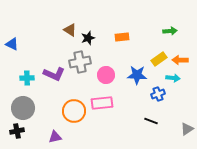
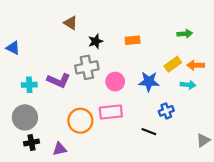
brown triangle: (70, 30) -> (71, 23), moved
blue cross: (158, 94) -> (166, 111), moved
black line: (151, 121) -> (149, 132), moved
black cross: (17, 131) -> (31, 142), moved

